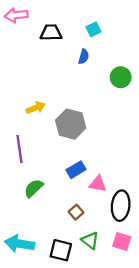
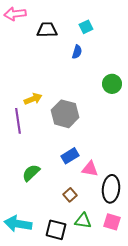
green circle: (121, 77) -> (112, 84), moved
purple line: (19, 149) -> (18, 121), moved
green triangle: (90, 240) -> (83, 221), turned -30

